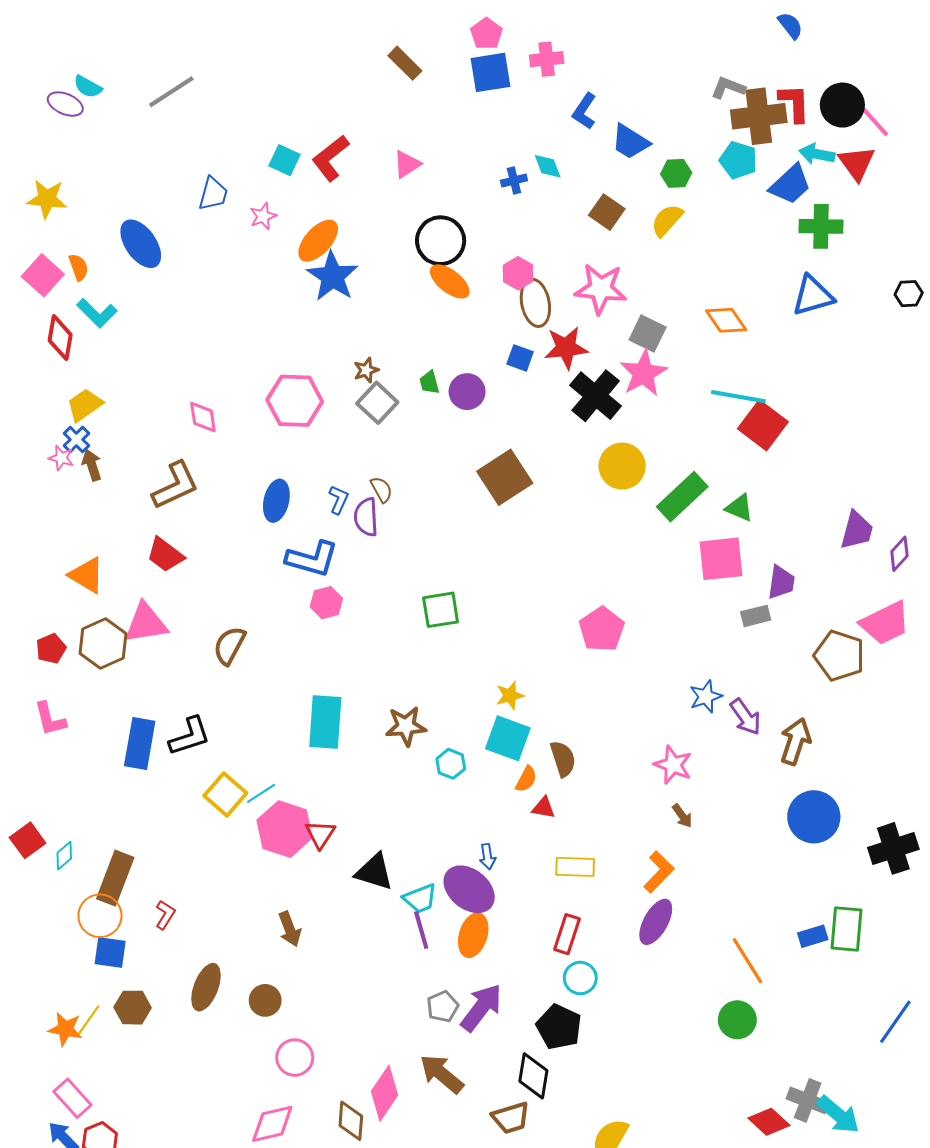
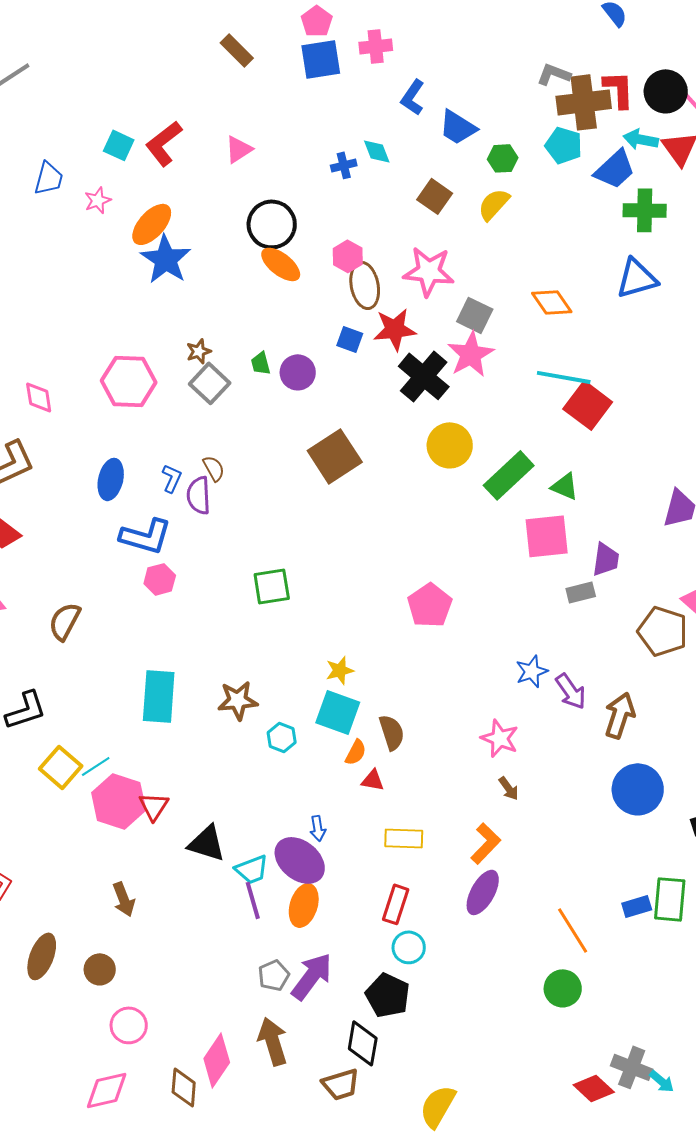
brown arrow: (442, 1074) -> (273, 1041), turned 33
cyan arrow: (838, 1115) -> (662, 1081), size x0.6

